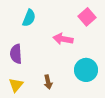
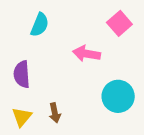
brown arrow: (48, 82) -> (55, 113), moved

